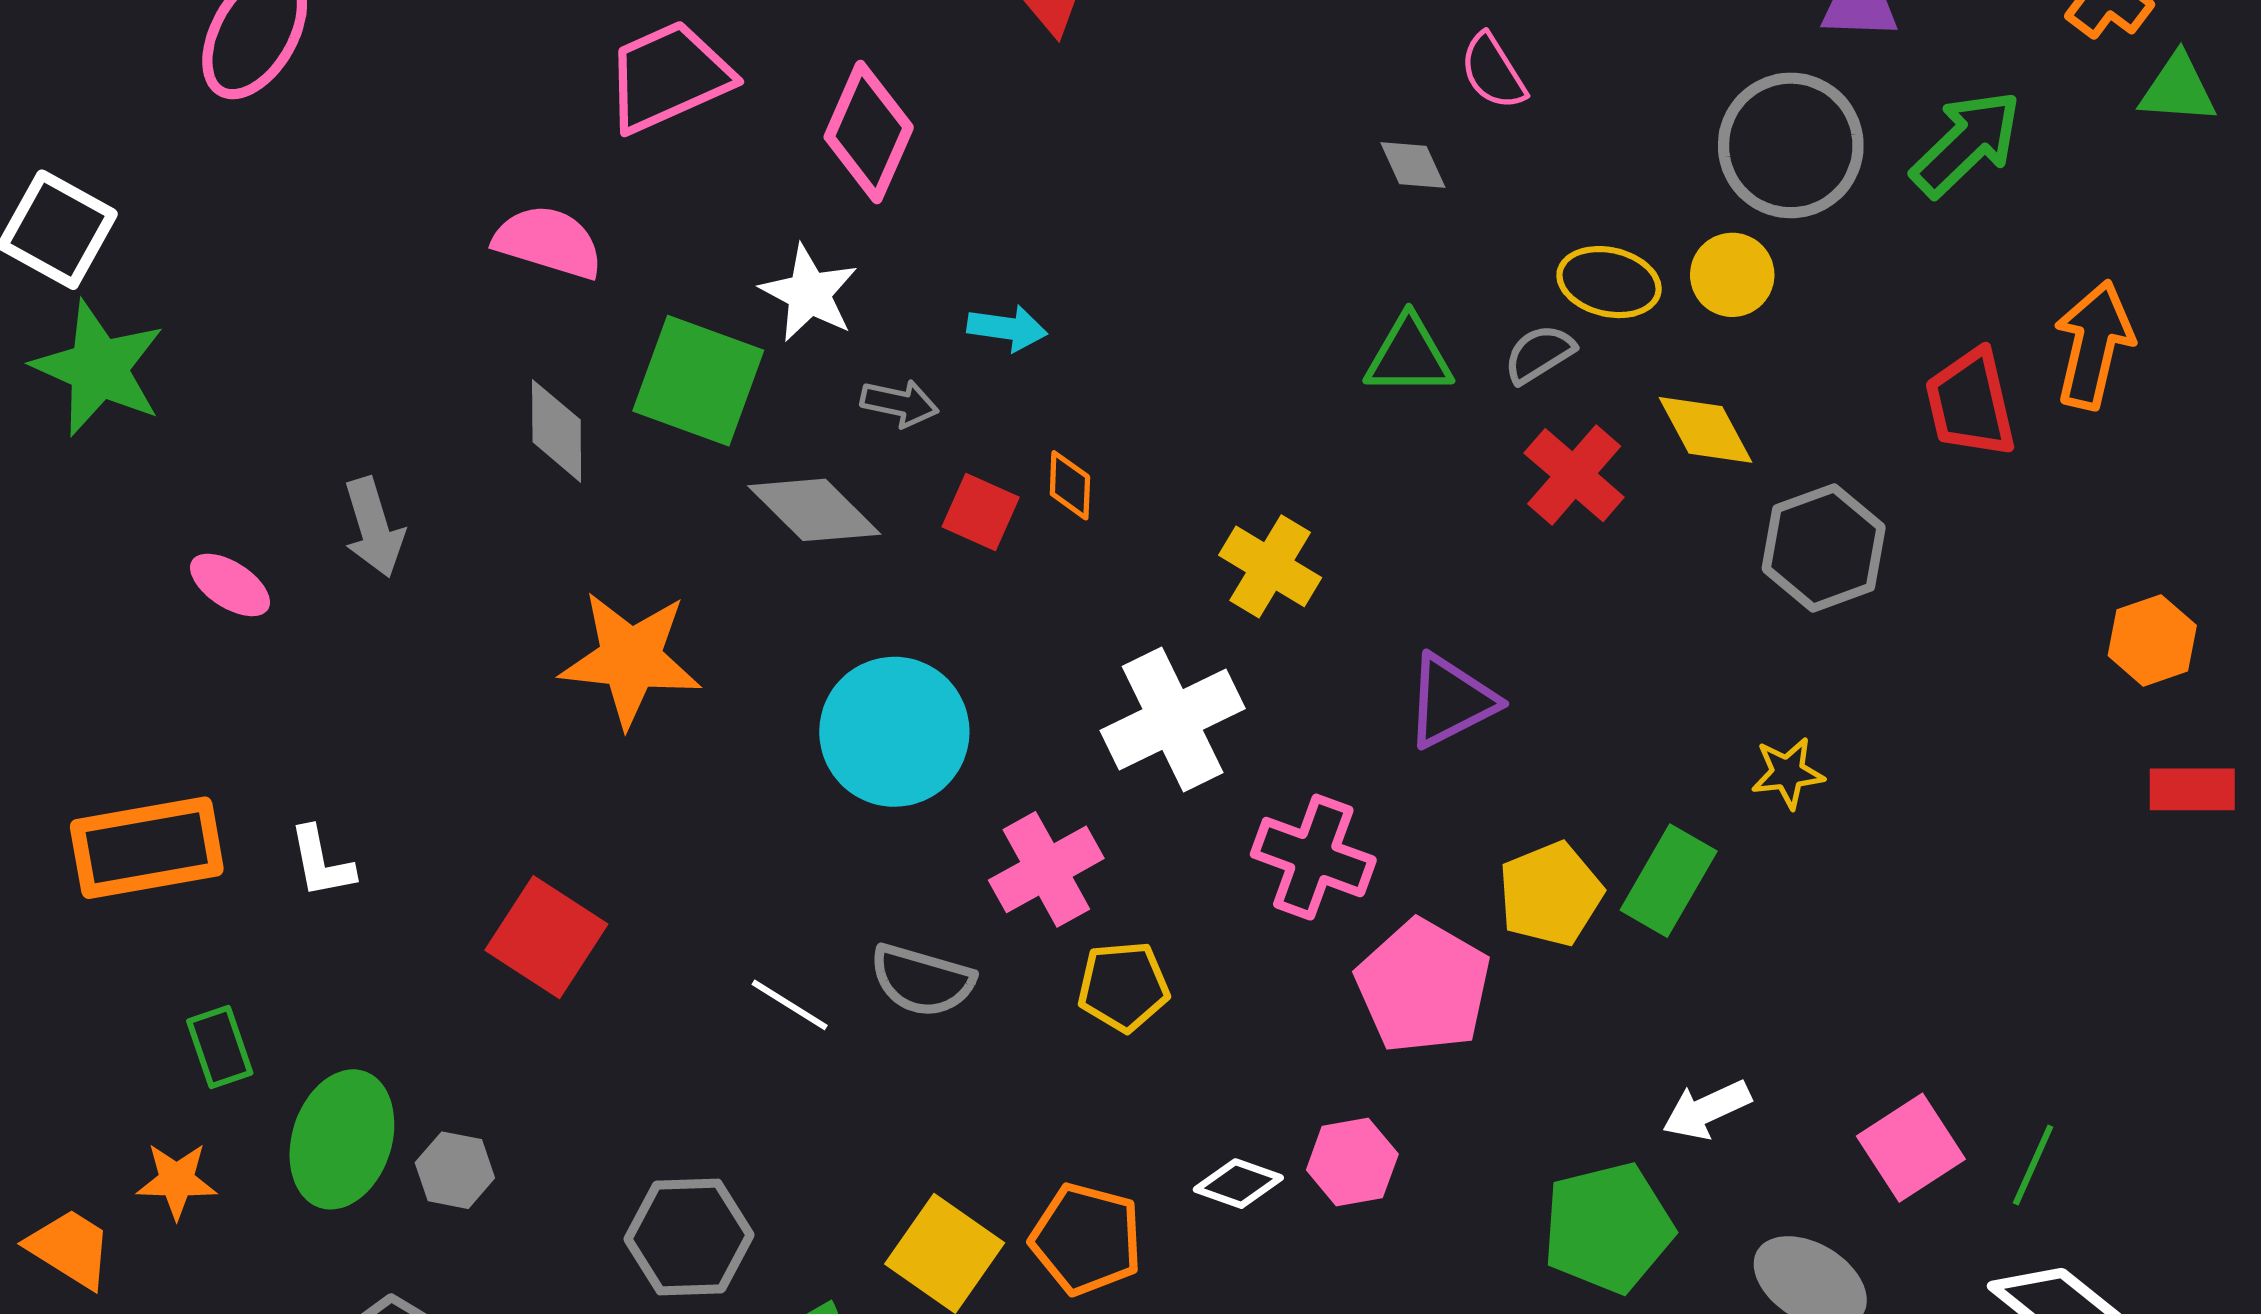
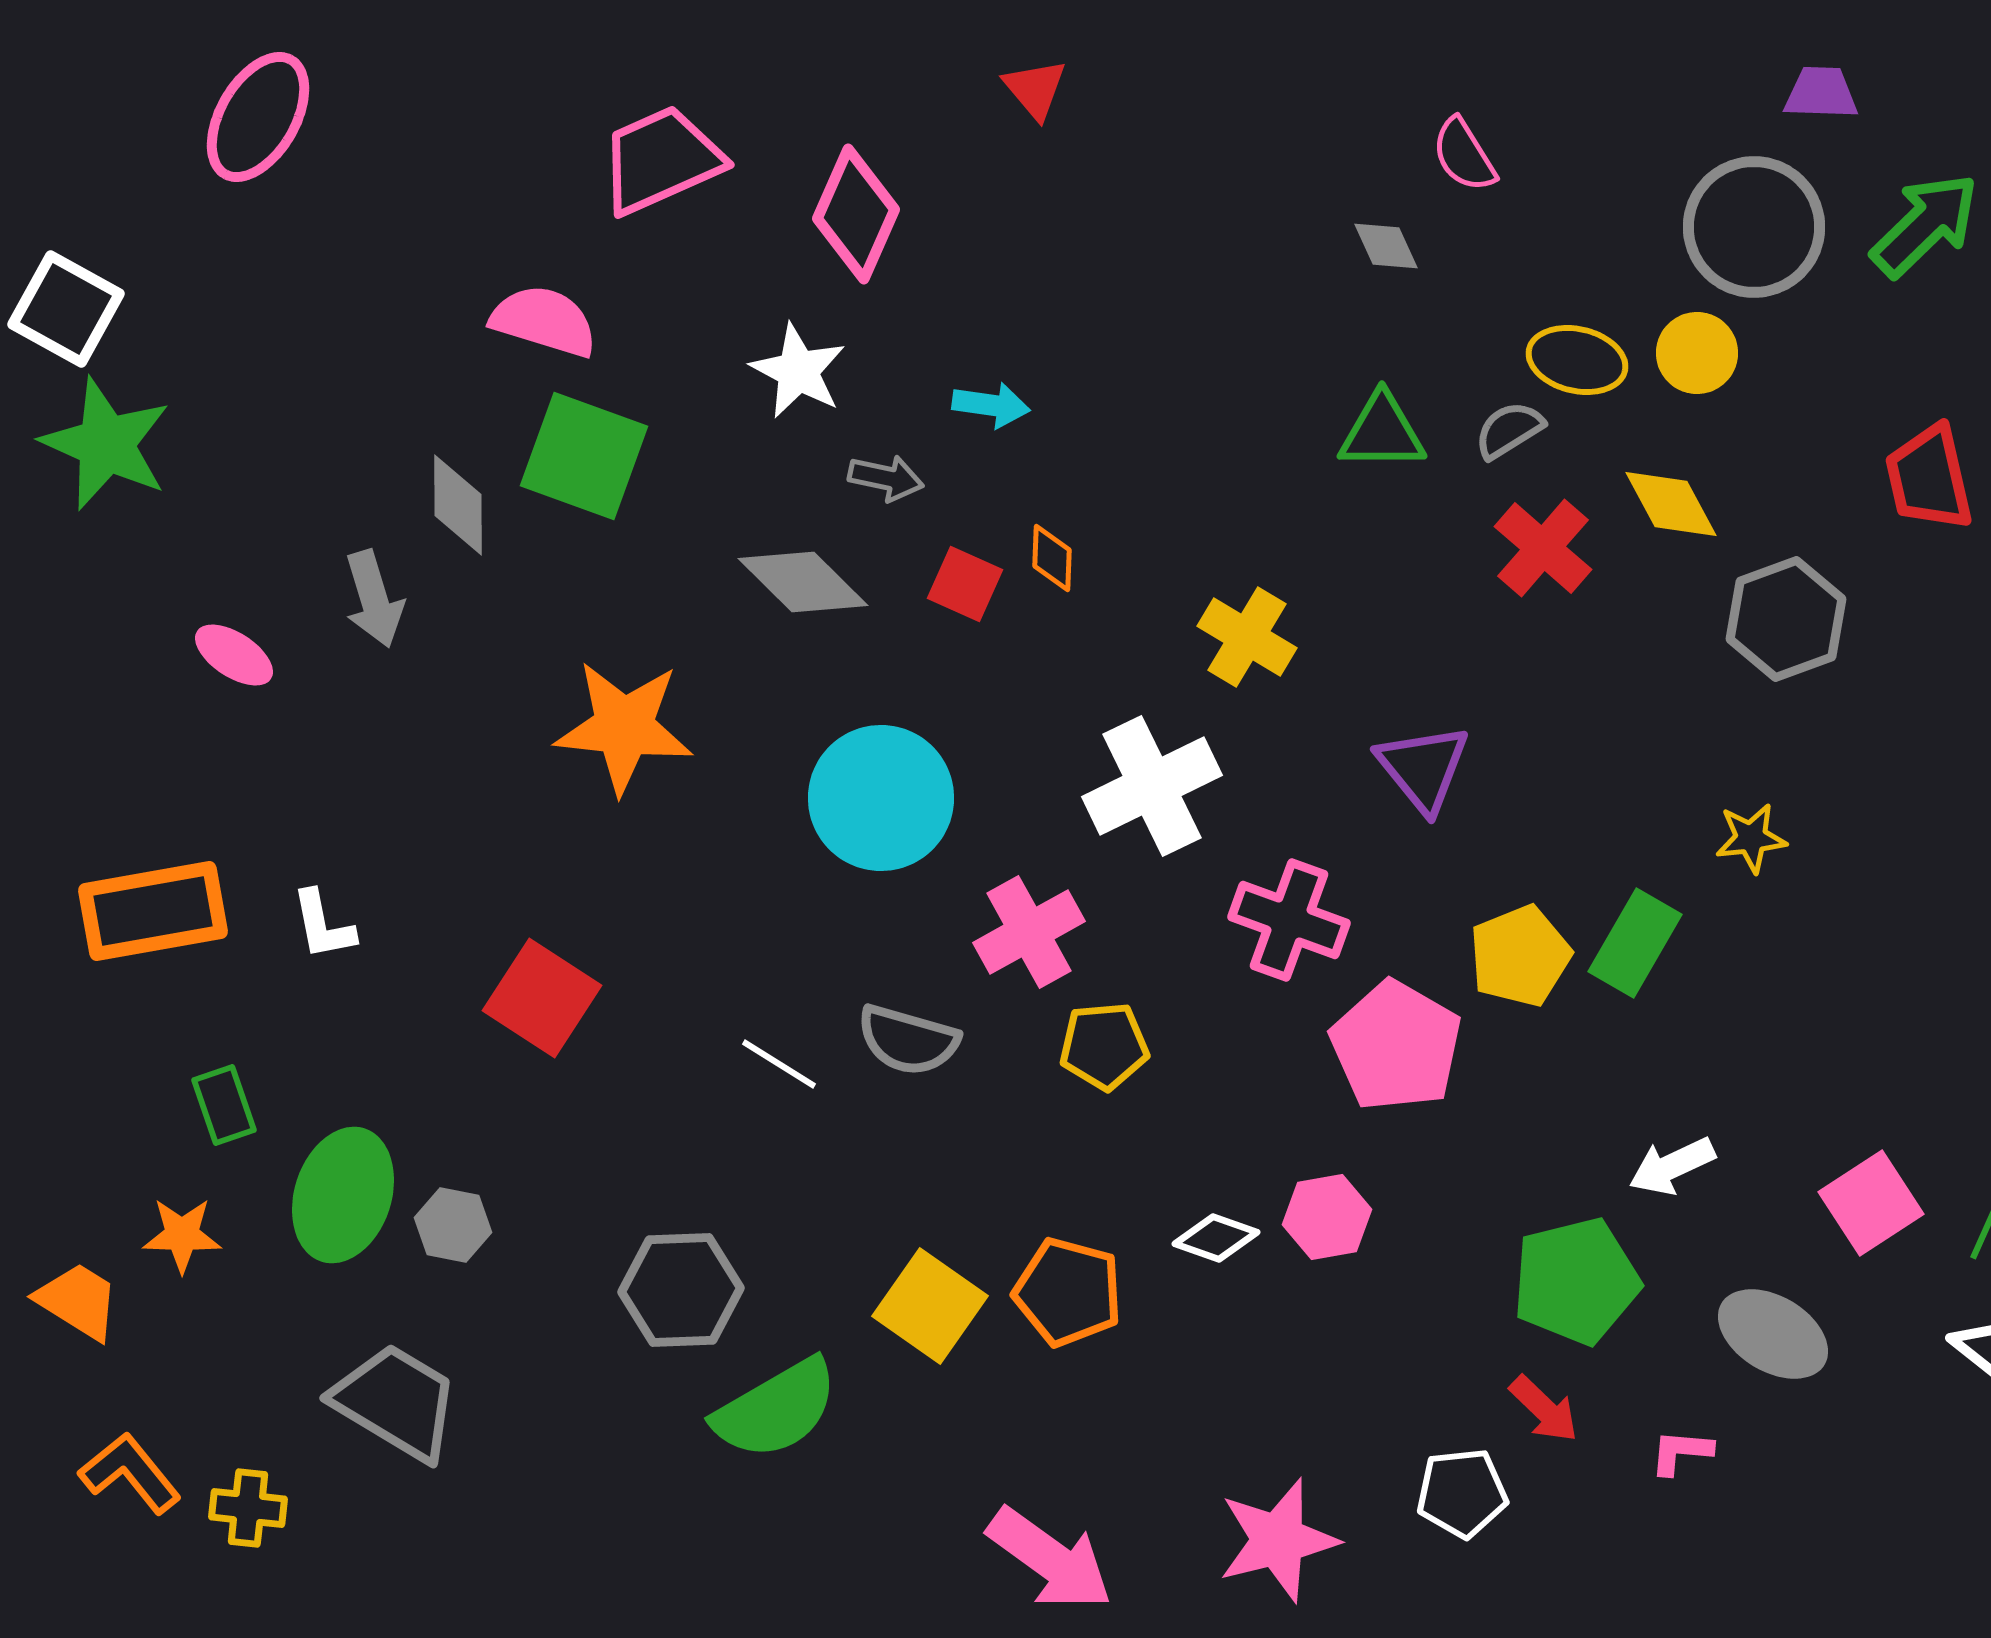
green square: (698, 381) -> (584, 456), moved
gray diamond: (557, 431) -> (458, 505), moved
purple triangle: (1451, 701) -> (1423, 768), turned -42

